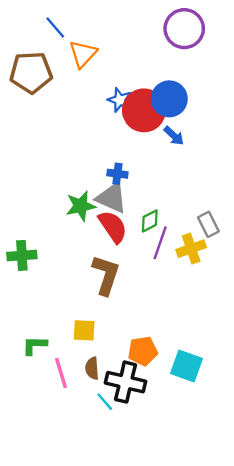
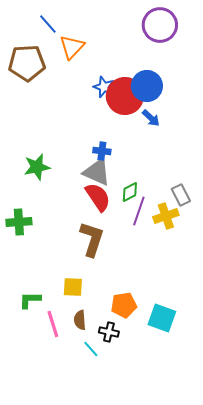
green star: (81, 206) -> (37, 167), moved
black cross: (125, 382) -> (109, 332), size x0.6

